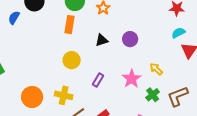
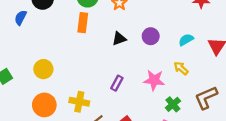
cyan semicircle: (178, 33) -> (186, 40), moved
yellow circle: (72, 60) -> (43, 69), moved
pink star: (132, 79) -> (154, 80), turned -30
green cross: (153, 95) -> (173, 104), moved

